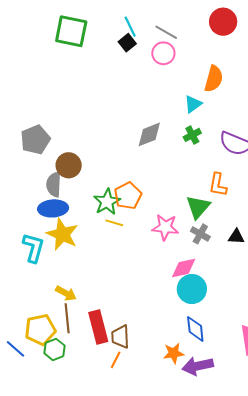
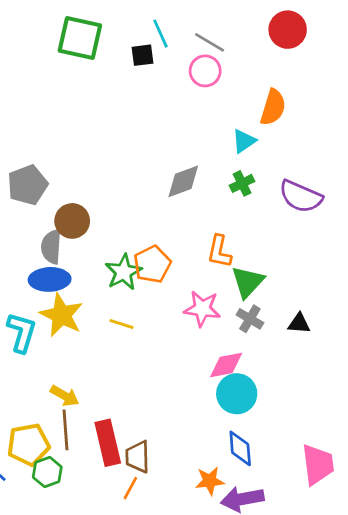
black square: (127, 43) -> (142, 55), moved, turned 30
orange L-shape: (218, 185) -> (219, 251), moved
yellow line: (114, 223) -> (121, 324), moved

